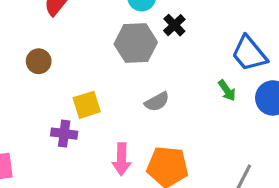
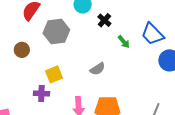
gray hexagon: (136, 43) -> (56, 31), moved
green arrow: (227, 90) -> (124, 42), moved

